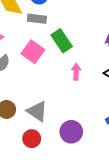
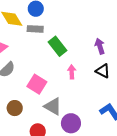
pink square: (33, 52) -> (37, 84), moved
gray triangle: (37, 111) -> (53, 106), moved

